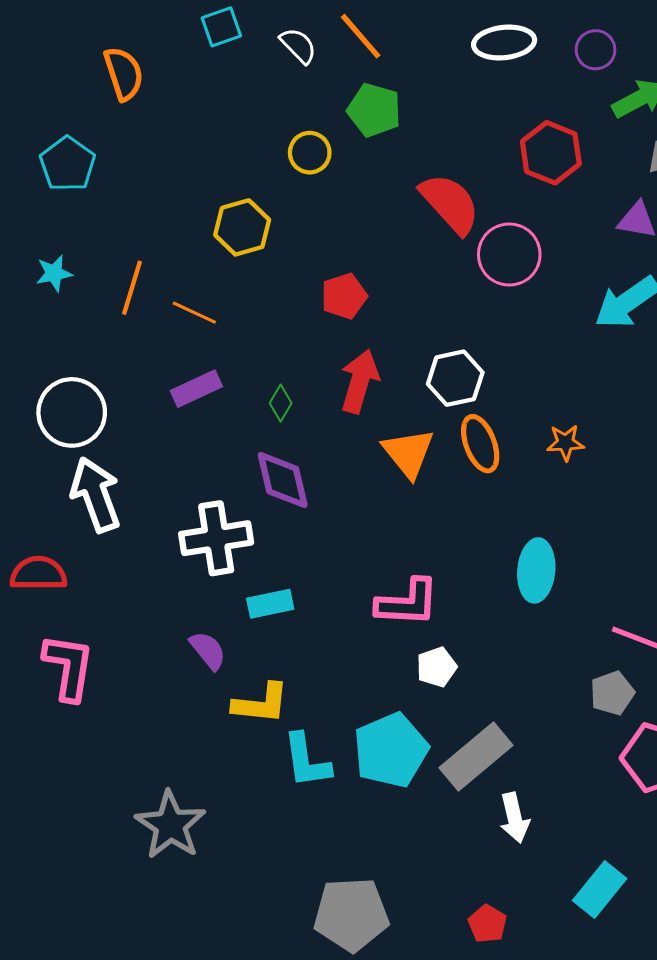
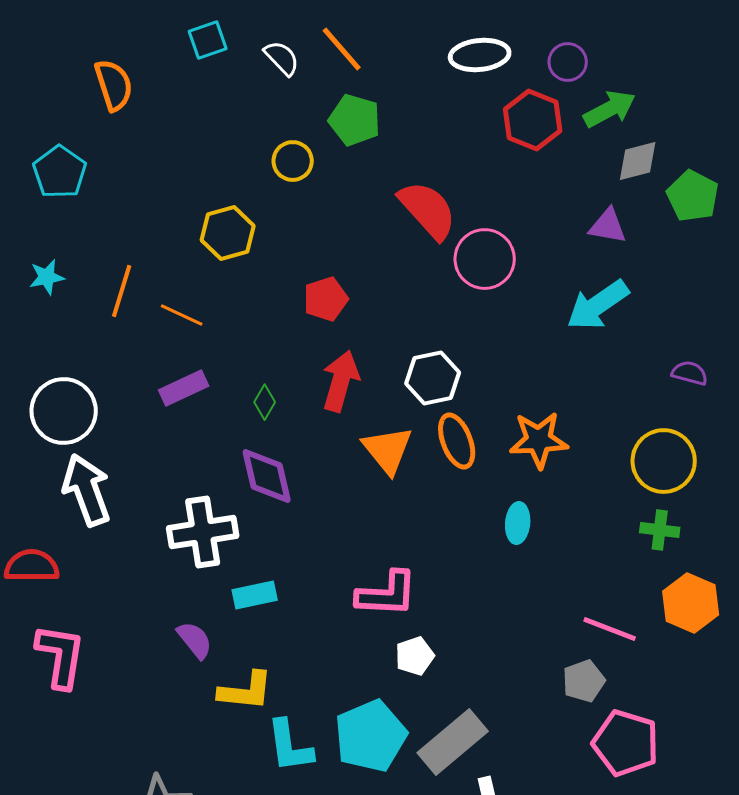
red hexagon: (551, 153) -> (533, 120), moved
orange star: (565, 443) -> (539, 440), size x1.6
cyan ellipse: (536, 570) -> (518, 523), moved, size x0.7

